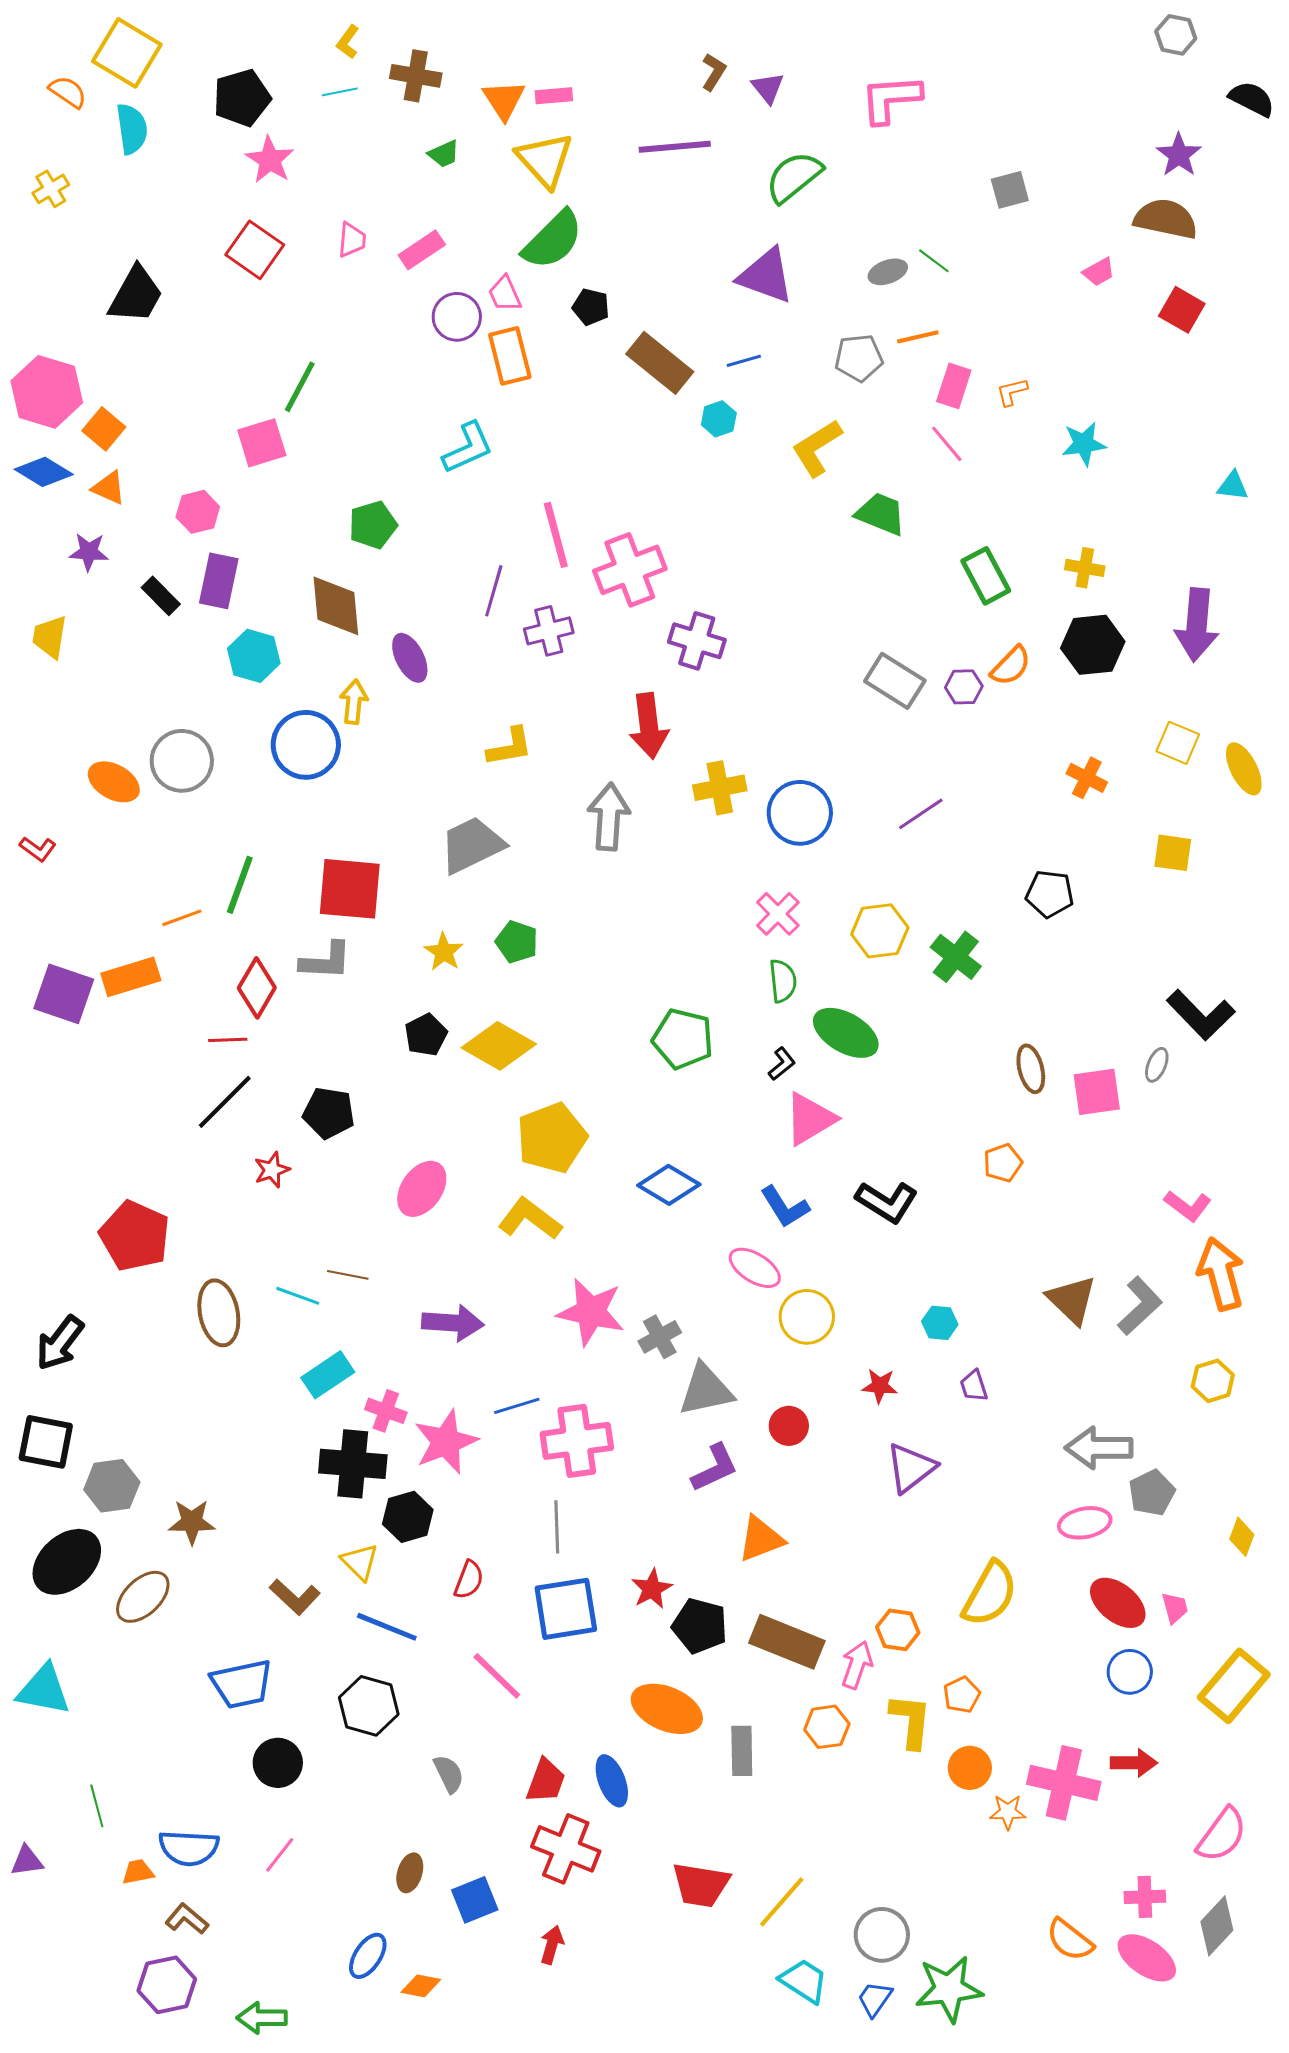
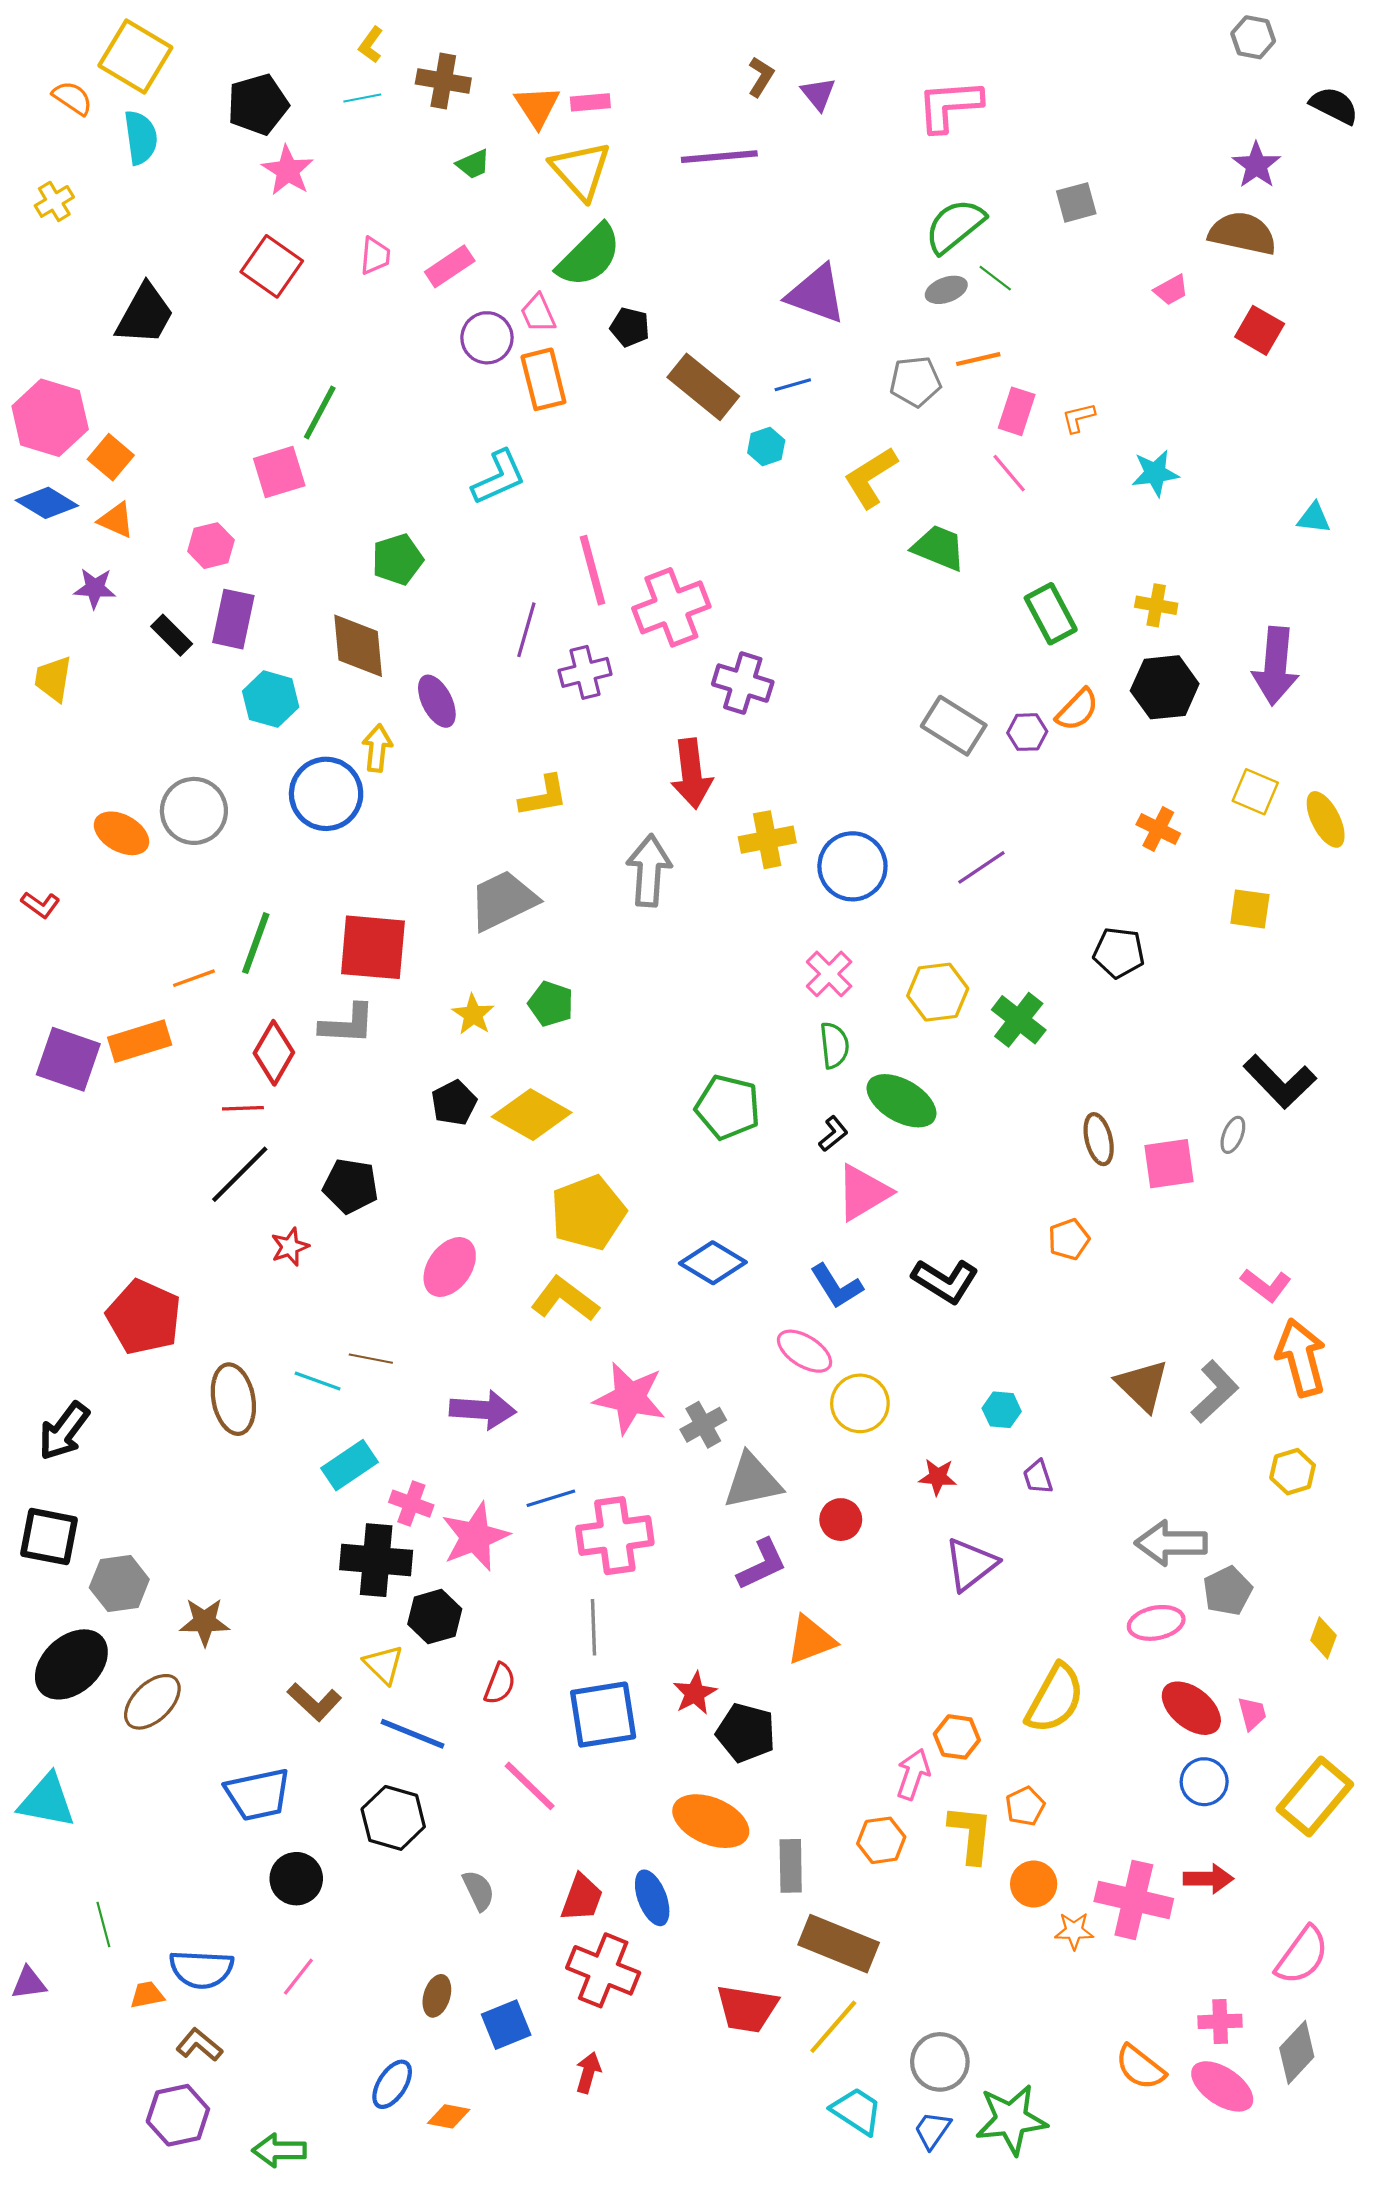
green semicircle: (794, 177) -> (955, 226), moved
brown rectangle: (787, 1642) -> (839, 1944), moved

